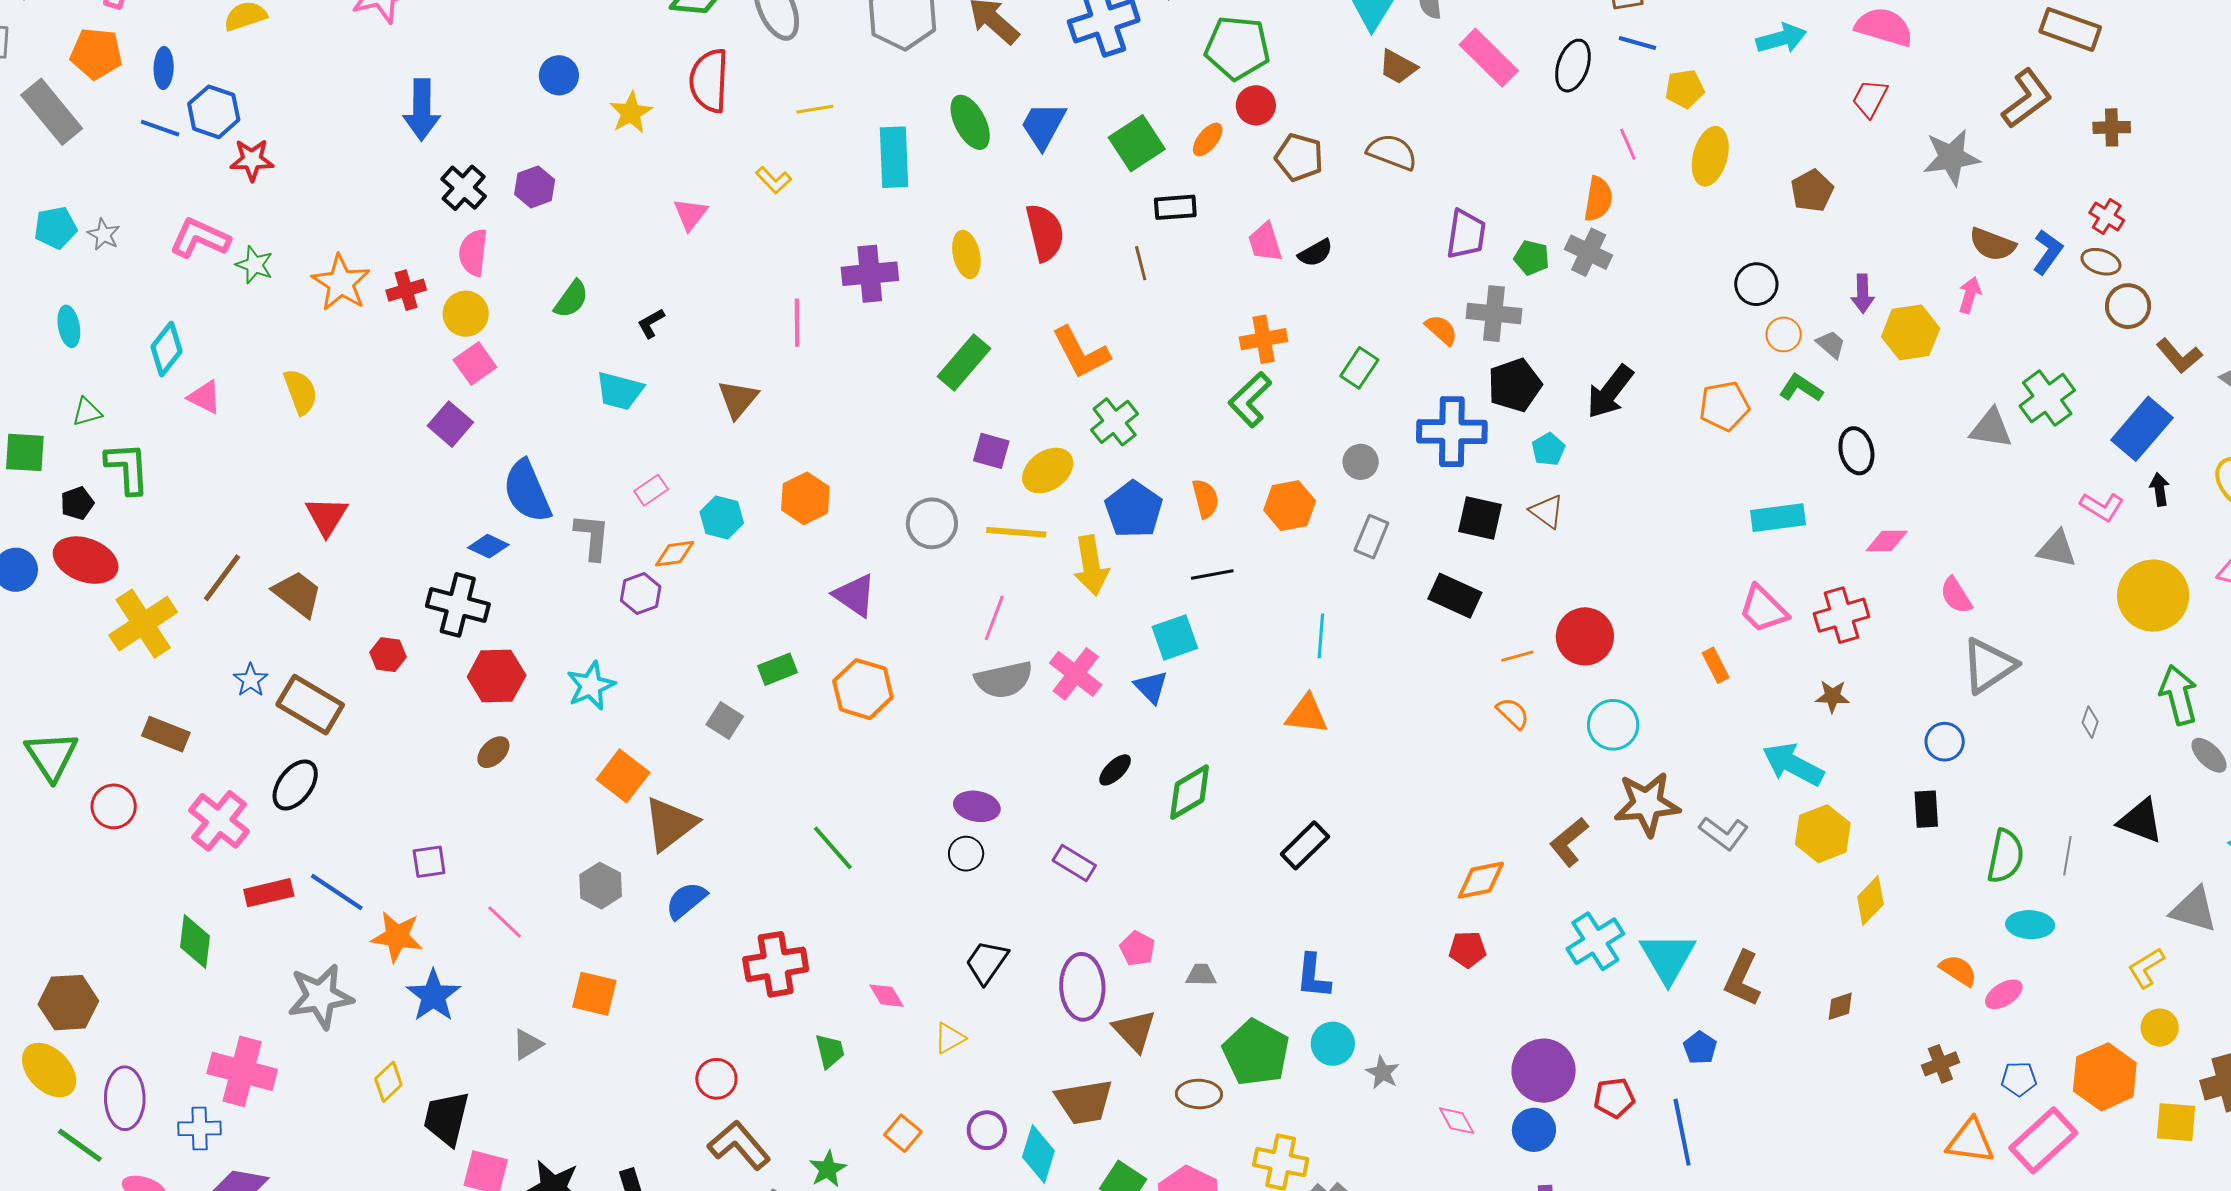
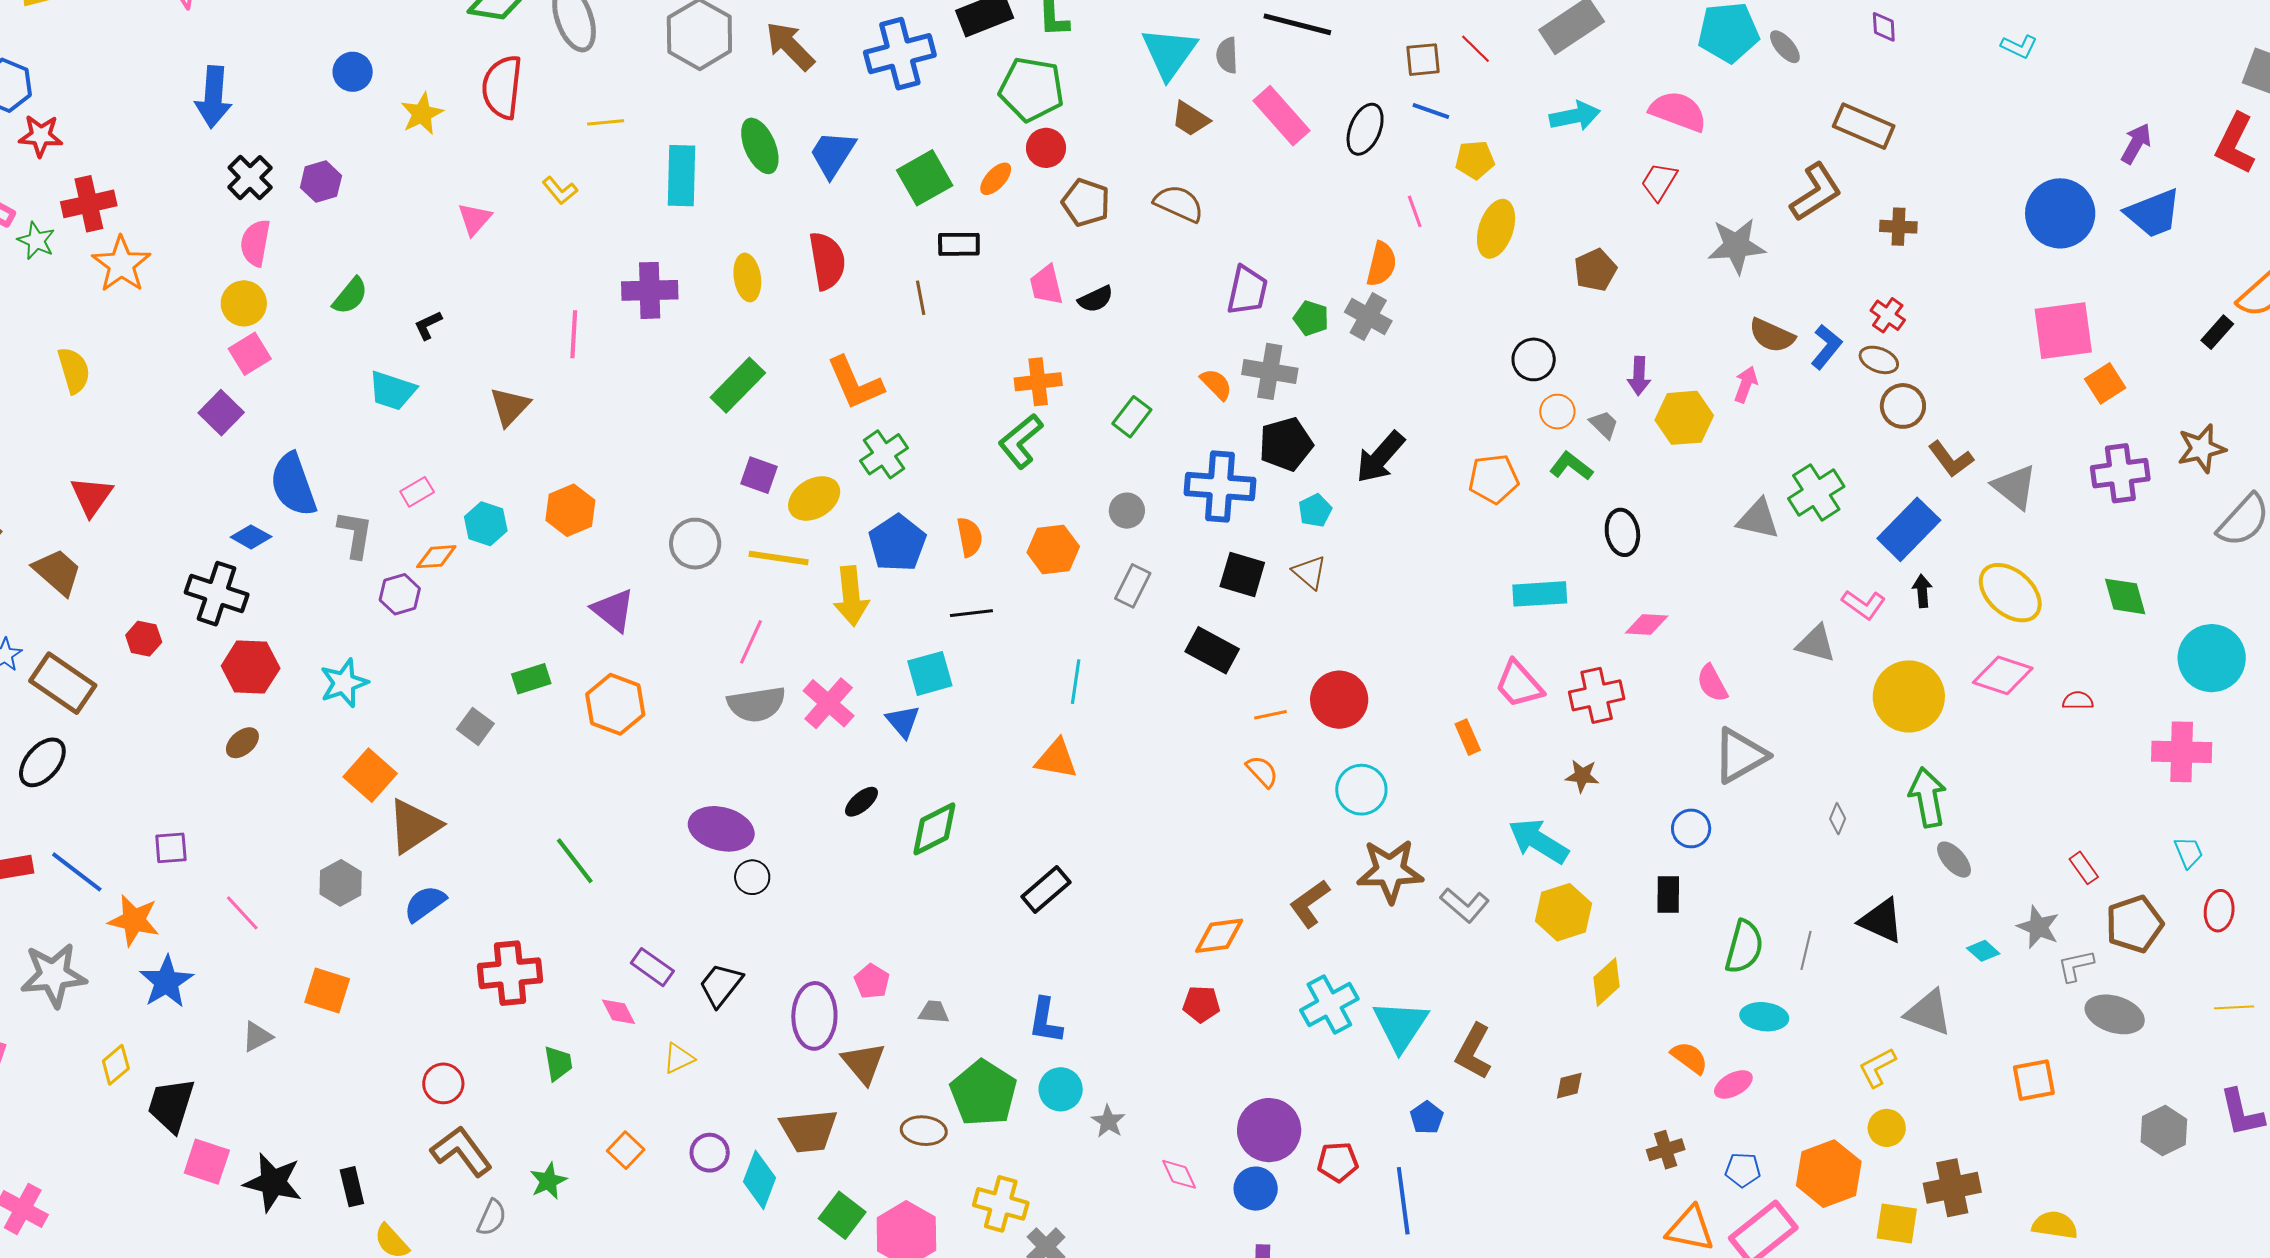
red cross: (406, 290) -> (89, 204), moved, size x1.4
purple ellipse: (977, 806) -> (721, 829), size x1.4
black circle: (966, 854) -> (752, 877), moved
purple rectangle: (1074, 863) -> (652, 967), moved

